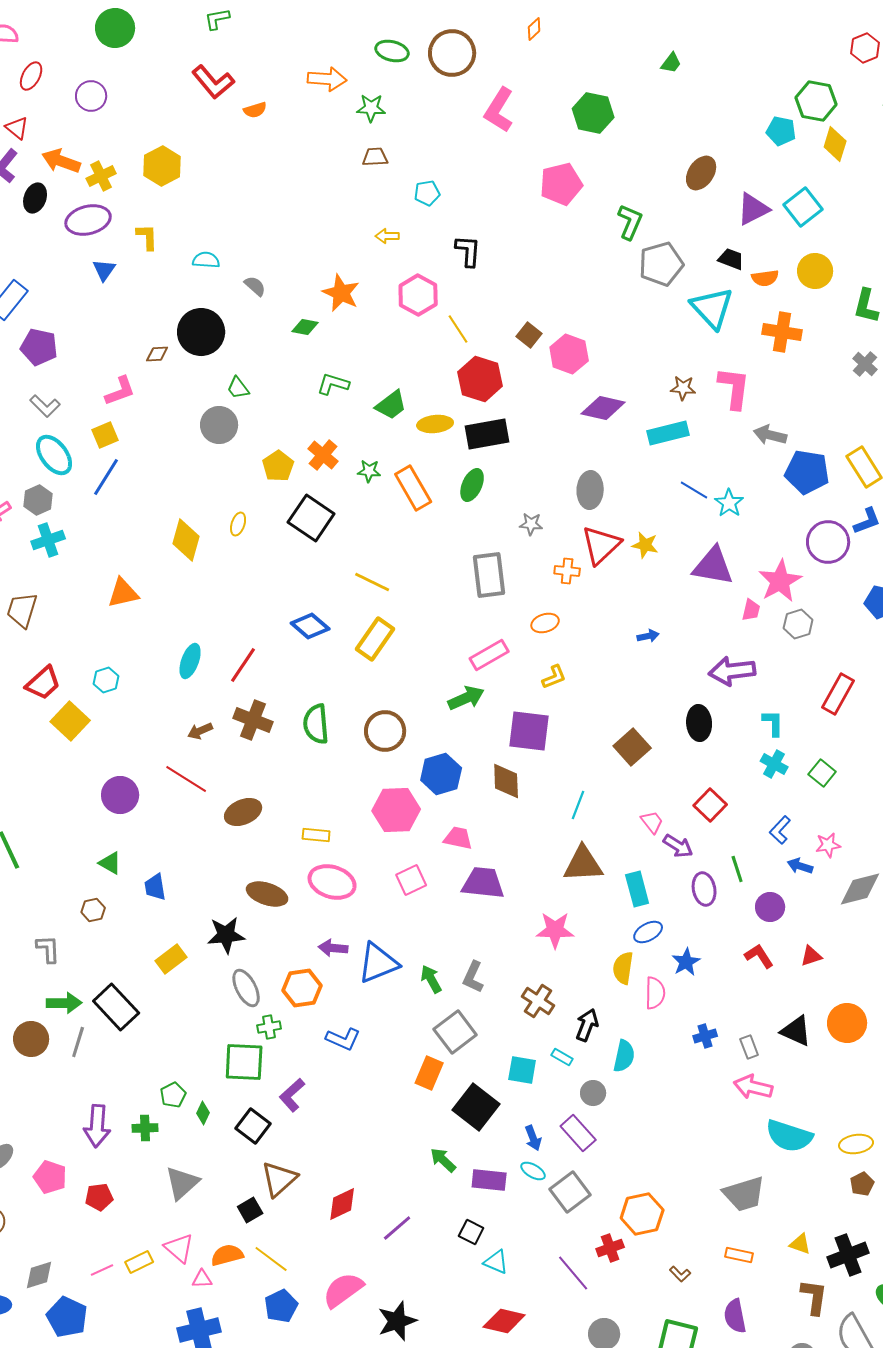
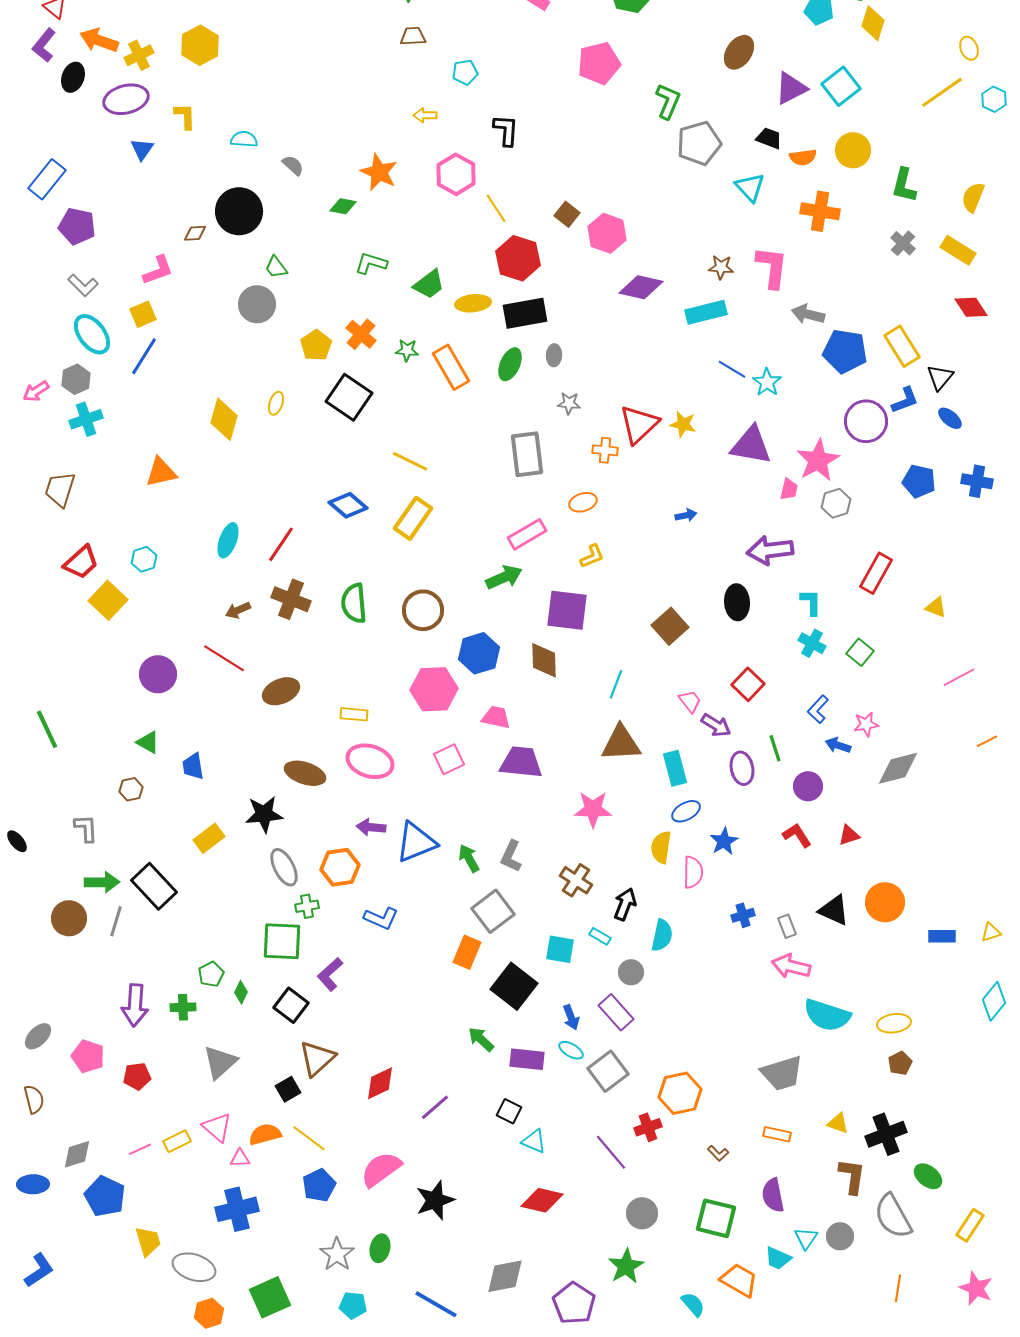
cyan triangle: (712, 308) -> (750, 187), size x0.7
gray ellipse: (590, 490) -> (554, 355), moved, size x0.6

